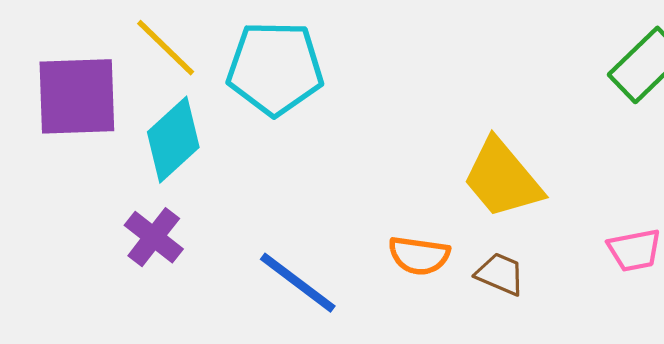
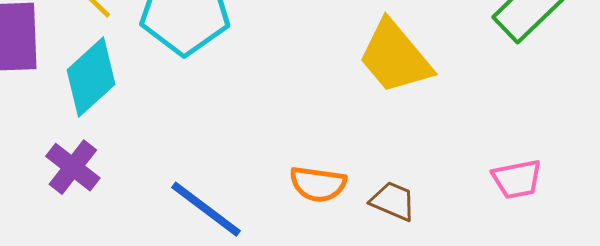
yellow trapezoid: (502, 179) -> (395, 57), moved

